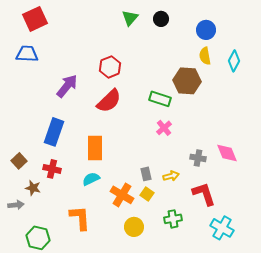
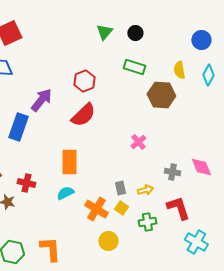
blue circle: (206, 30) -> (201, 40), moved
green rectangle: (160, 99) -> (134, 67), moved
blue rectangle: (54, 132) -> (18, 127), moved
orange L-shape: (80, 218) -> (50, 249), moved
green cross: (173, 219) -> (147, 222), moved

